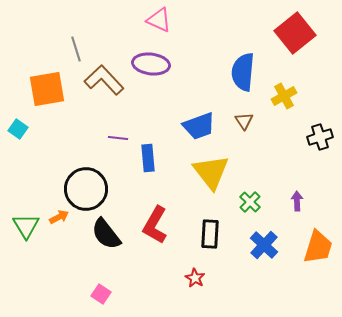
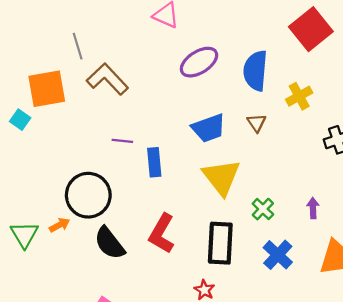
purple ellipse: (151, 64) -> (199, 62), moved, turned -39
cyan square: (18, 129) -> (20, 120), moved
black rectangle: (210, 234) -> (220, 243), size x1.4

